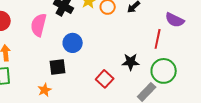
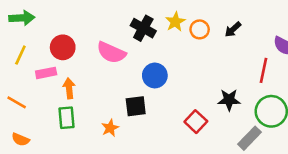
pink semicircle: (39, 25) -> (111, 52), turned -80
orange star: (45, 90) -> (110, 128), moved

